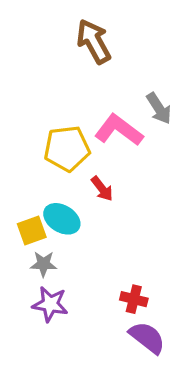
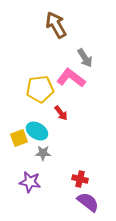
gray arrow: (159, 108) -> (85, 58), moved
gray star: (43, 264) -> (43, 153), moved

